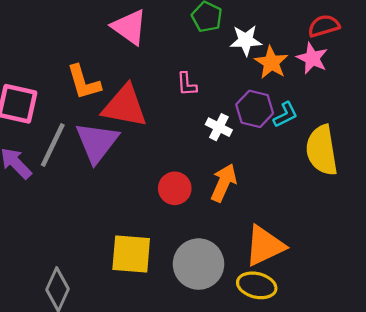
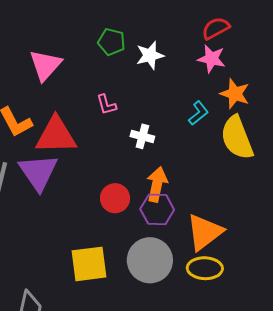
pink triangle: (129, 27) -> (45, 65), turned 48
orange star: (271, 62) -> (235, 94), moved
purple hexagon: (255, 109) -> (157, 209), moved

